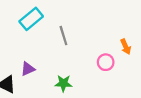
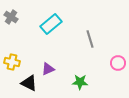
gray line: (63, 36) -> (90, 39), moved

